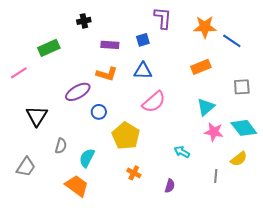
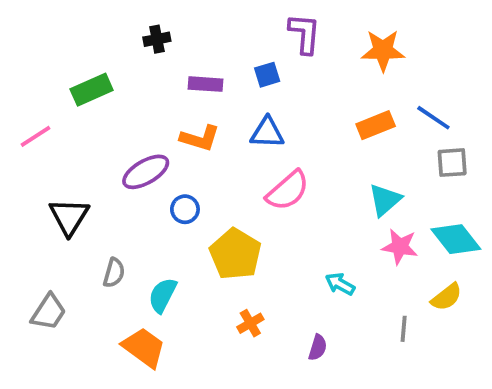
blue line: (232, 41) -> (433, 118), moved
orange cross: (134, 173) -> (250, 323), turned 32

